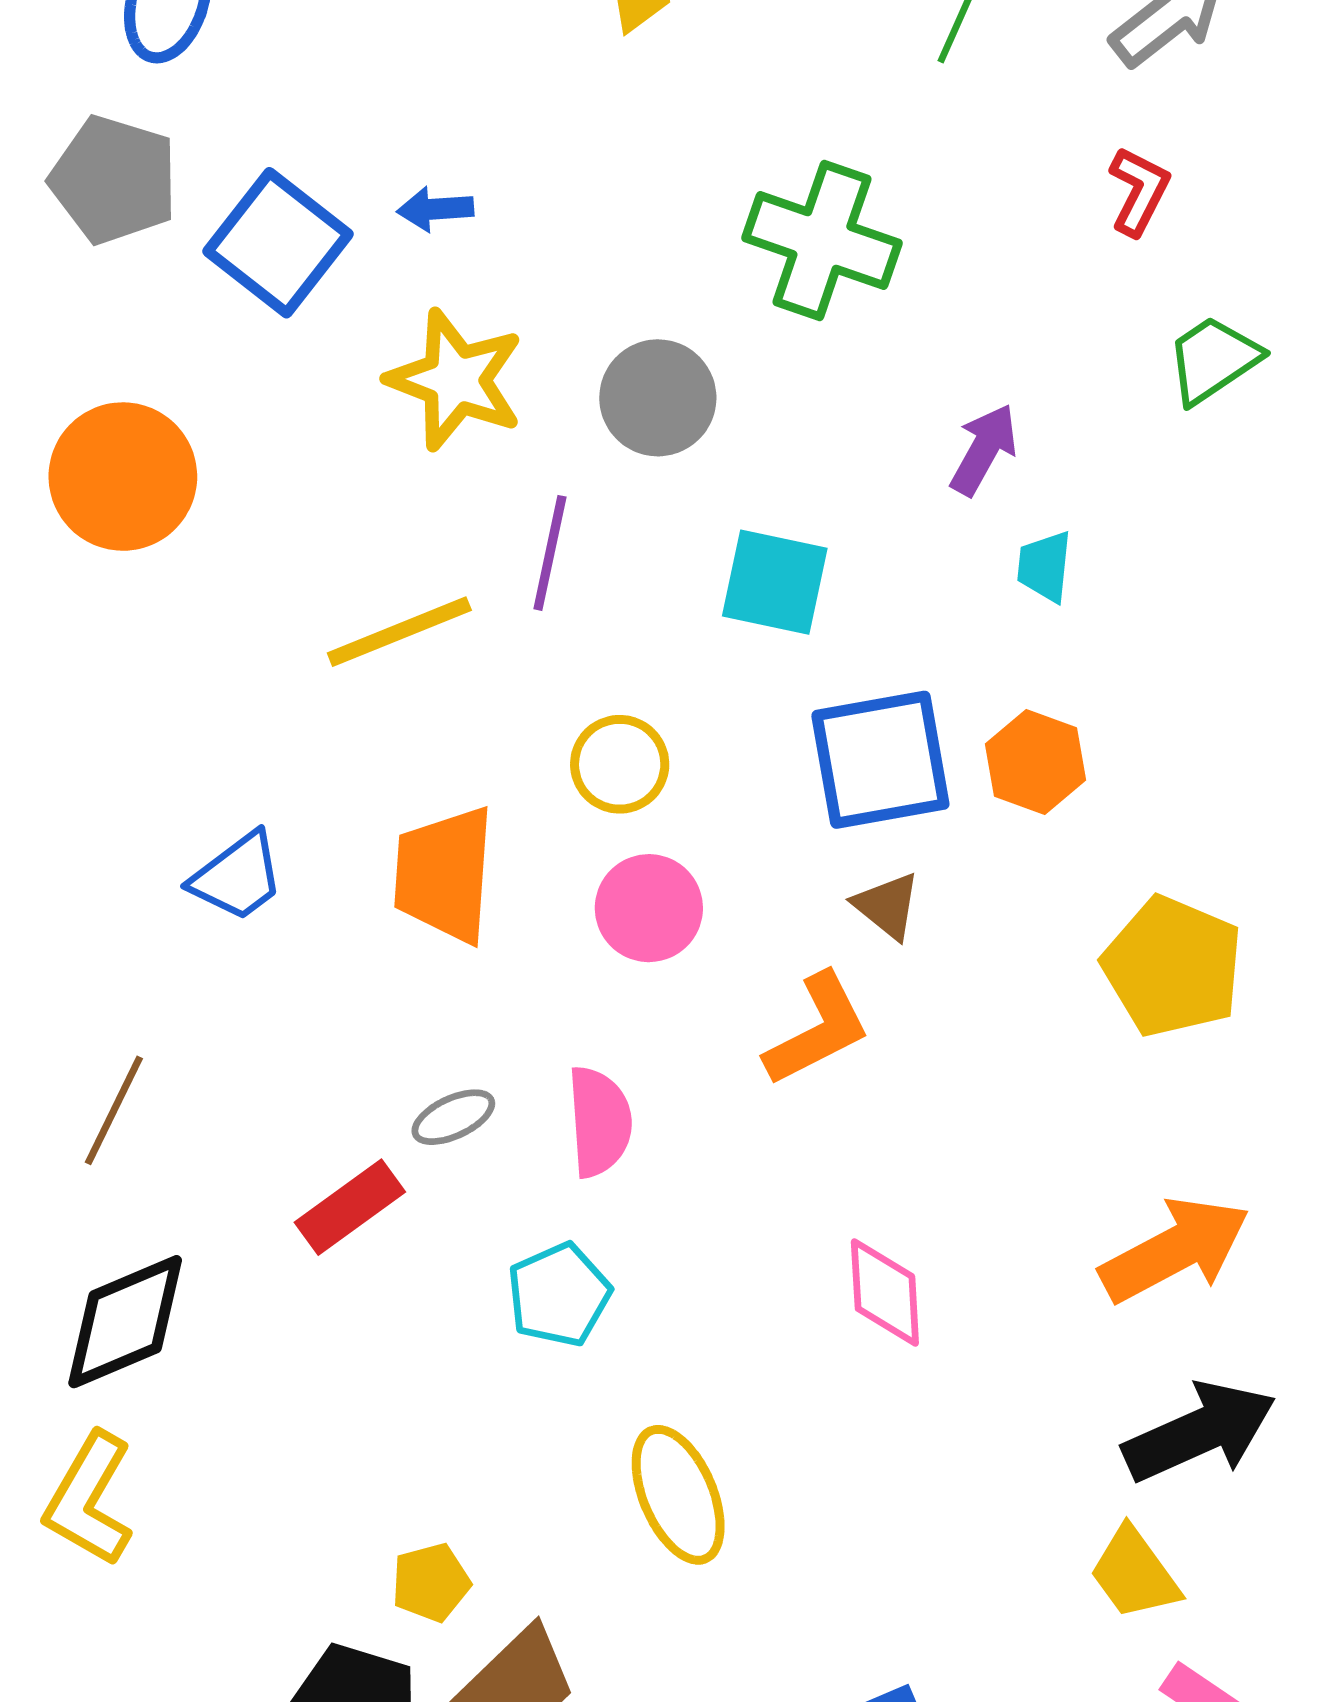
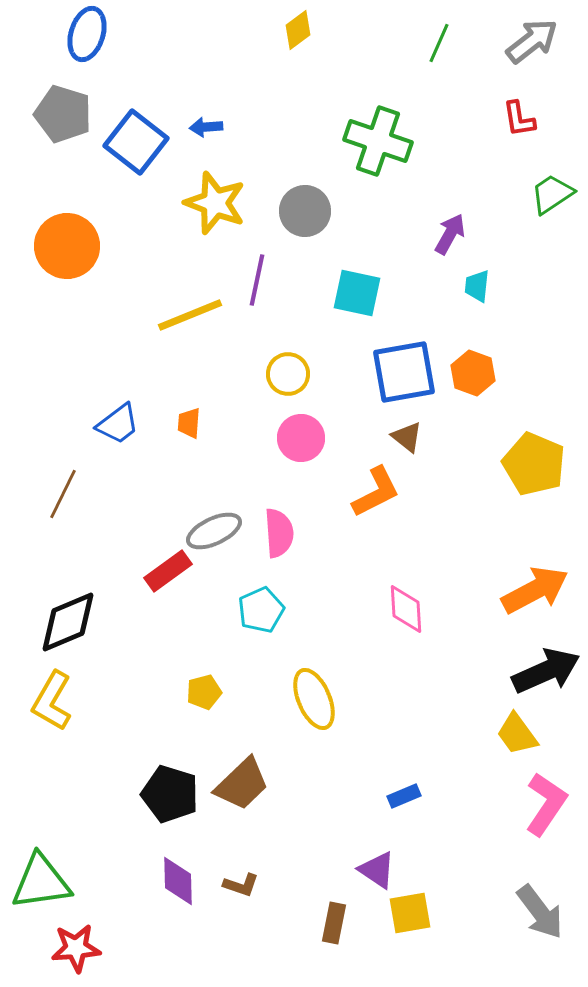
red L-shape: (1139, 191) -> (519, 119), turned 144
orange trapezoid: (444, 874) -> (189, 423), moved, size x0.5
brown line: (114, 1110) -> (63, 494), moved
gray ellipse: (453, 1117) -> (214, 531), size x1.5
yellow pentagon: (431, 1582) -> (204, 692), moved

